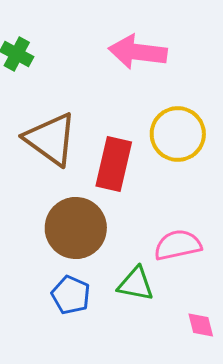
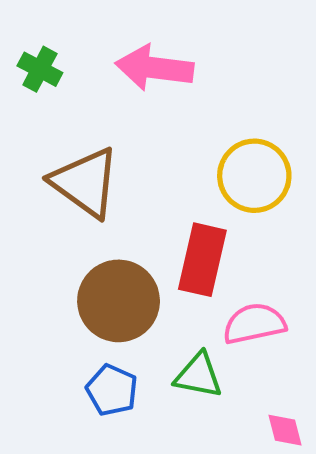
pink arrow: (138, 52) -> (154, 68), moved
red rectangle: (114, 164) -> (202, 260), moved

